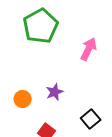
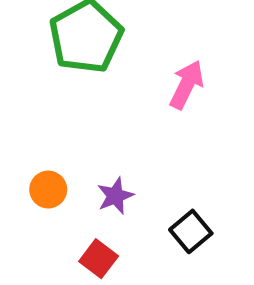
purple star: (55, 92) -> (115, 196), moved

